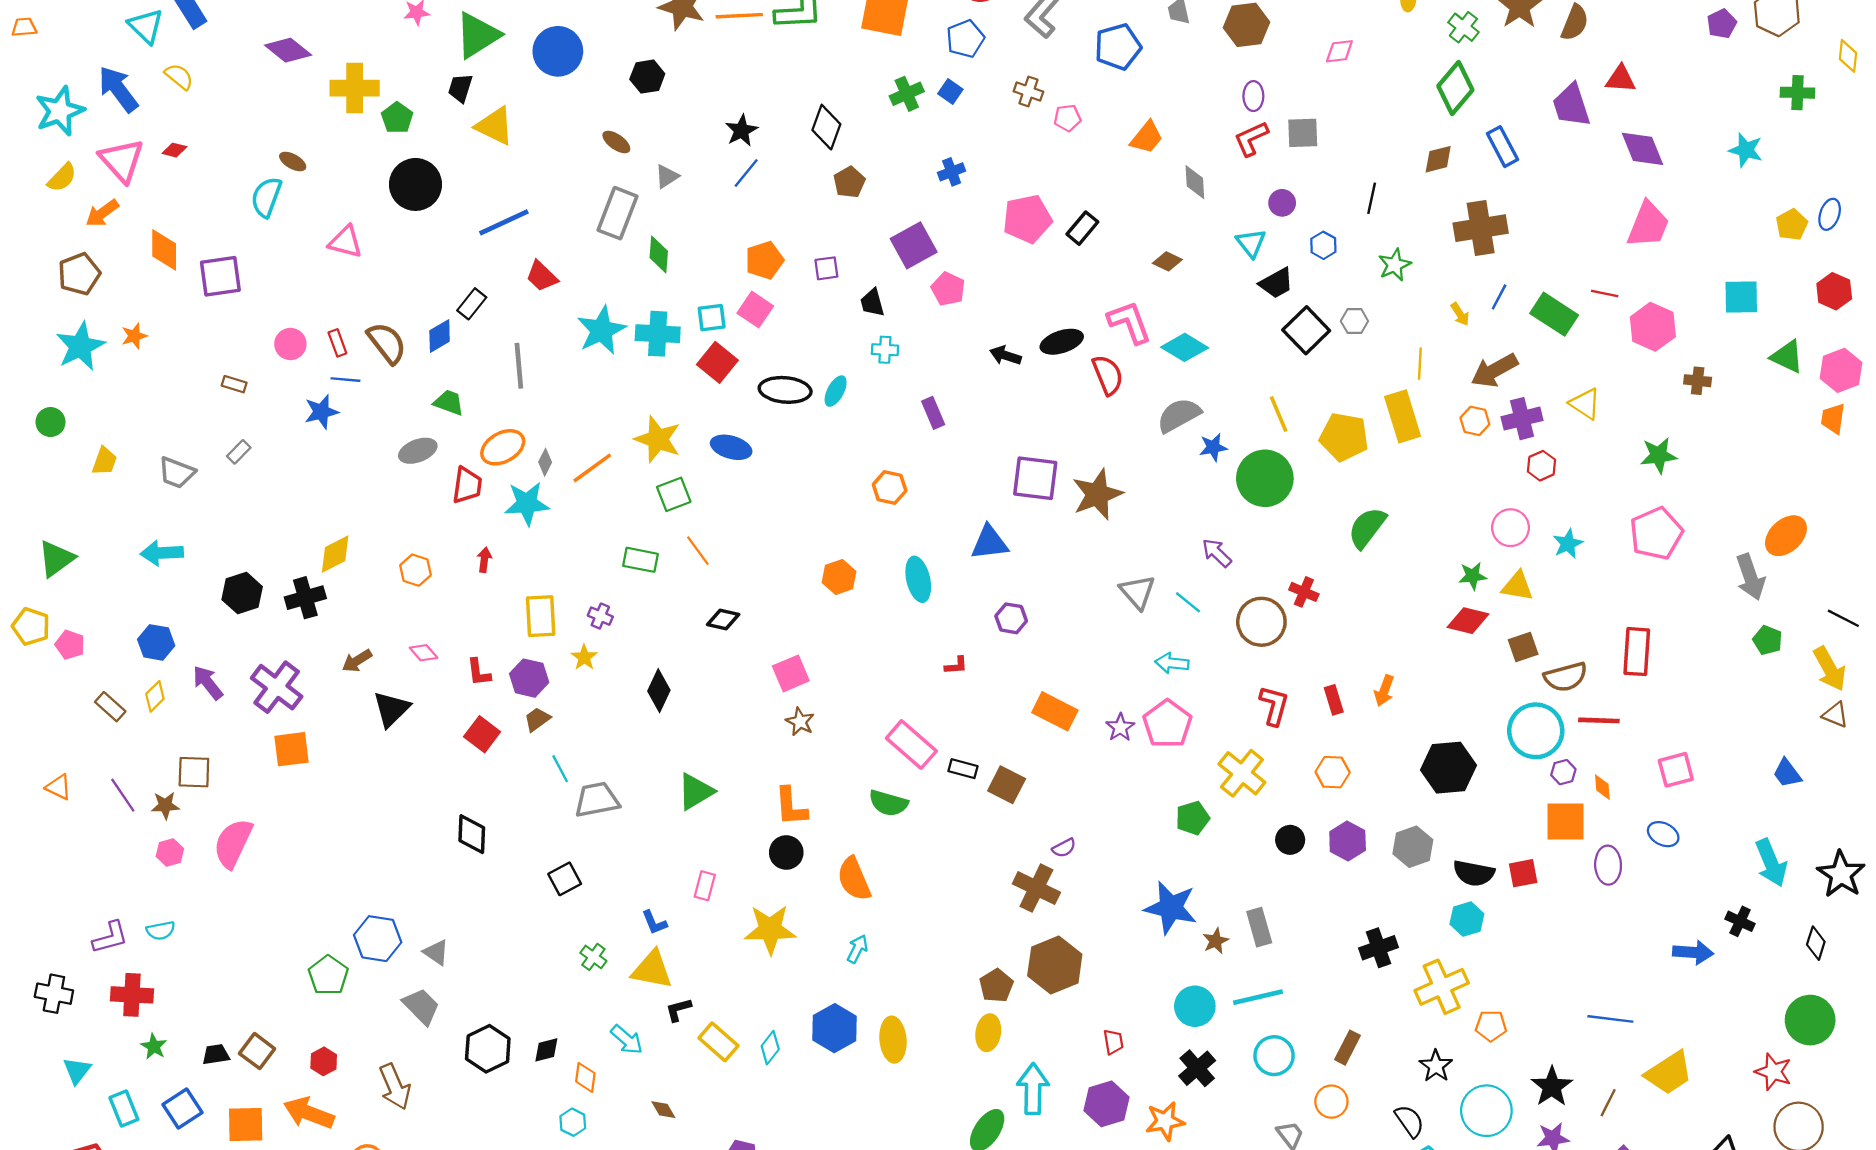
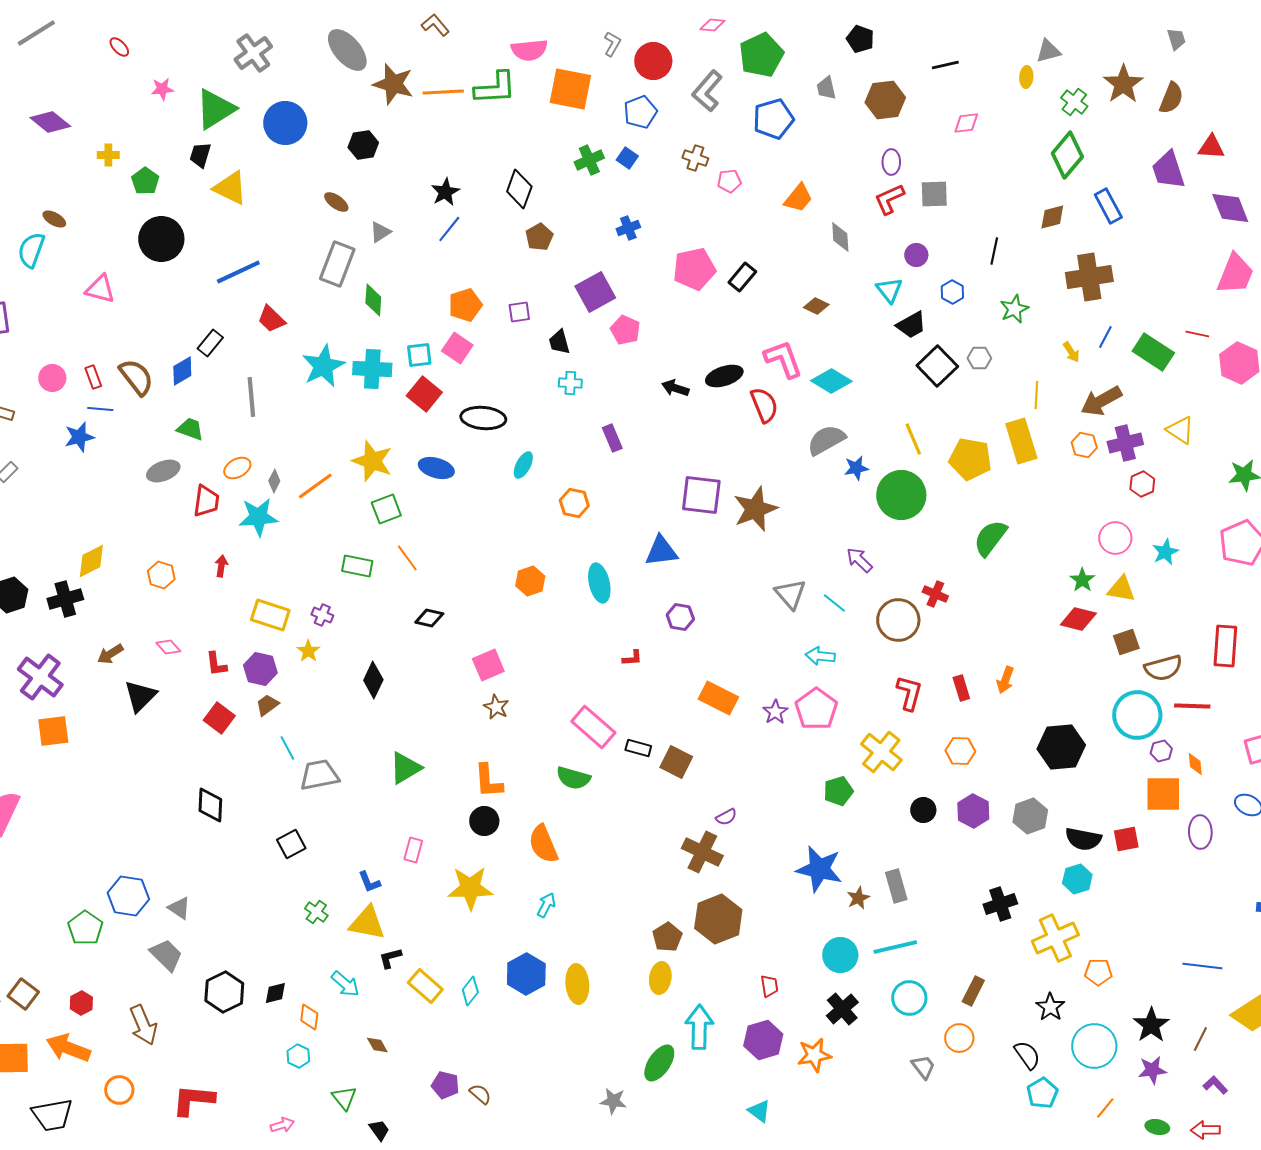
yellow cross: (355, 88) -> (108, 155), size x0.5
cyan ellipse: (836, 391) -> (523, 465), moved
orange ellipse: (503, 447) -> (237, 468), size x0.7
green star: (1473, 576) -> (1082, 580), turned -30
yellow rectangle: (541, 616) -> (270, 615), turned -69

